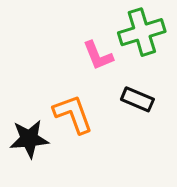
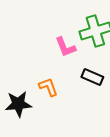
orange L-shape: (73, 114) -> (48, 87), size x0.7

